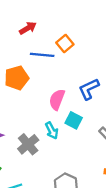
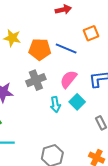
blue line: (42, 55) -> (66, 49), moved
gray cross: (28, 144) -> (36, 80), moved

